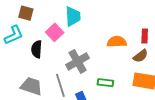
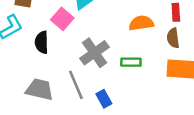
brown semicircle: (141, 56) -> (173, 38), turned 126
green rectangle: (105, 83) -> (131, 62), moved

